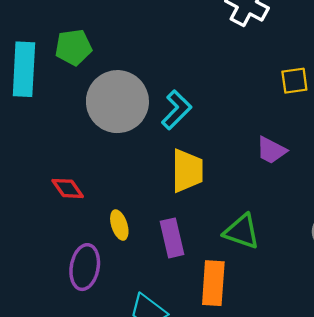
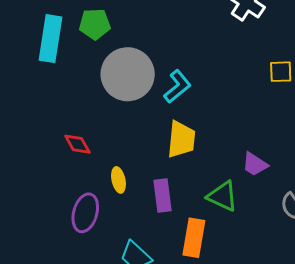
purple trapezoid: (271, 150) -> (255, 164), moved

